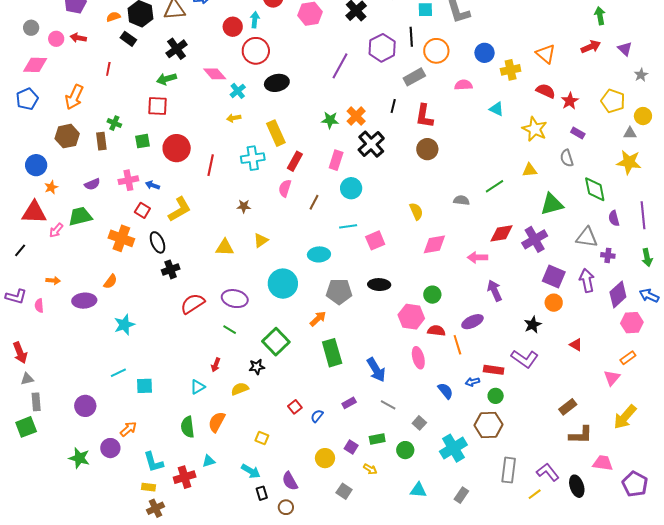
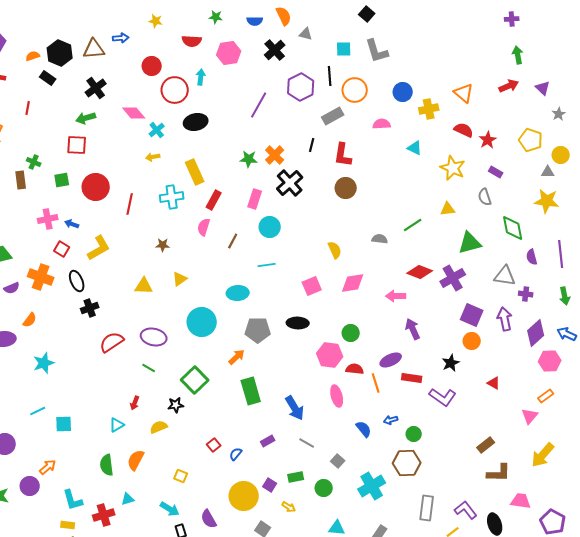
cyan arrow: (255, 20) -> (201, 77), moved
purple semicircle: (92, 184) -> (12, 288), moved
red diamond: (502, 233) -> (420, 272), turned 30
pink square: (375, 240) -> (312, 286), moved
red rectangle: (494, 370) -> (412, 378), moved
yellow circle: (325, 458) -> (244, 496), size x1.5

